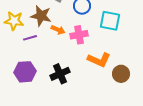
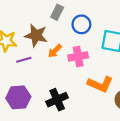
orange arrow: (58, 30) -> (55, 51), turned 112

